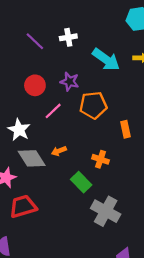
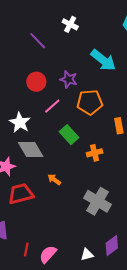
white cross: (68, 37) -> (70, 24), moved, turned 35
orange arrow: (59, 151) -> (54, 180), moved, turned 56
orange cross: (100, 159) -> (95, 153), turned -35
green rectangle: (81, 182) -> (69, 135), moved

